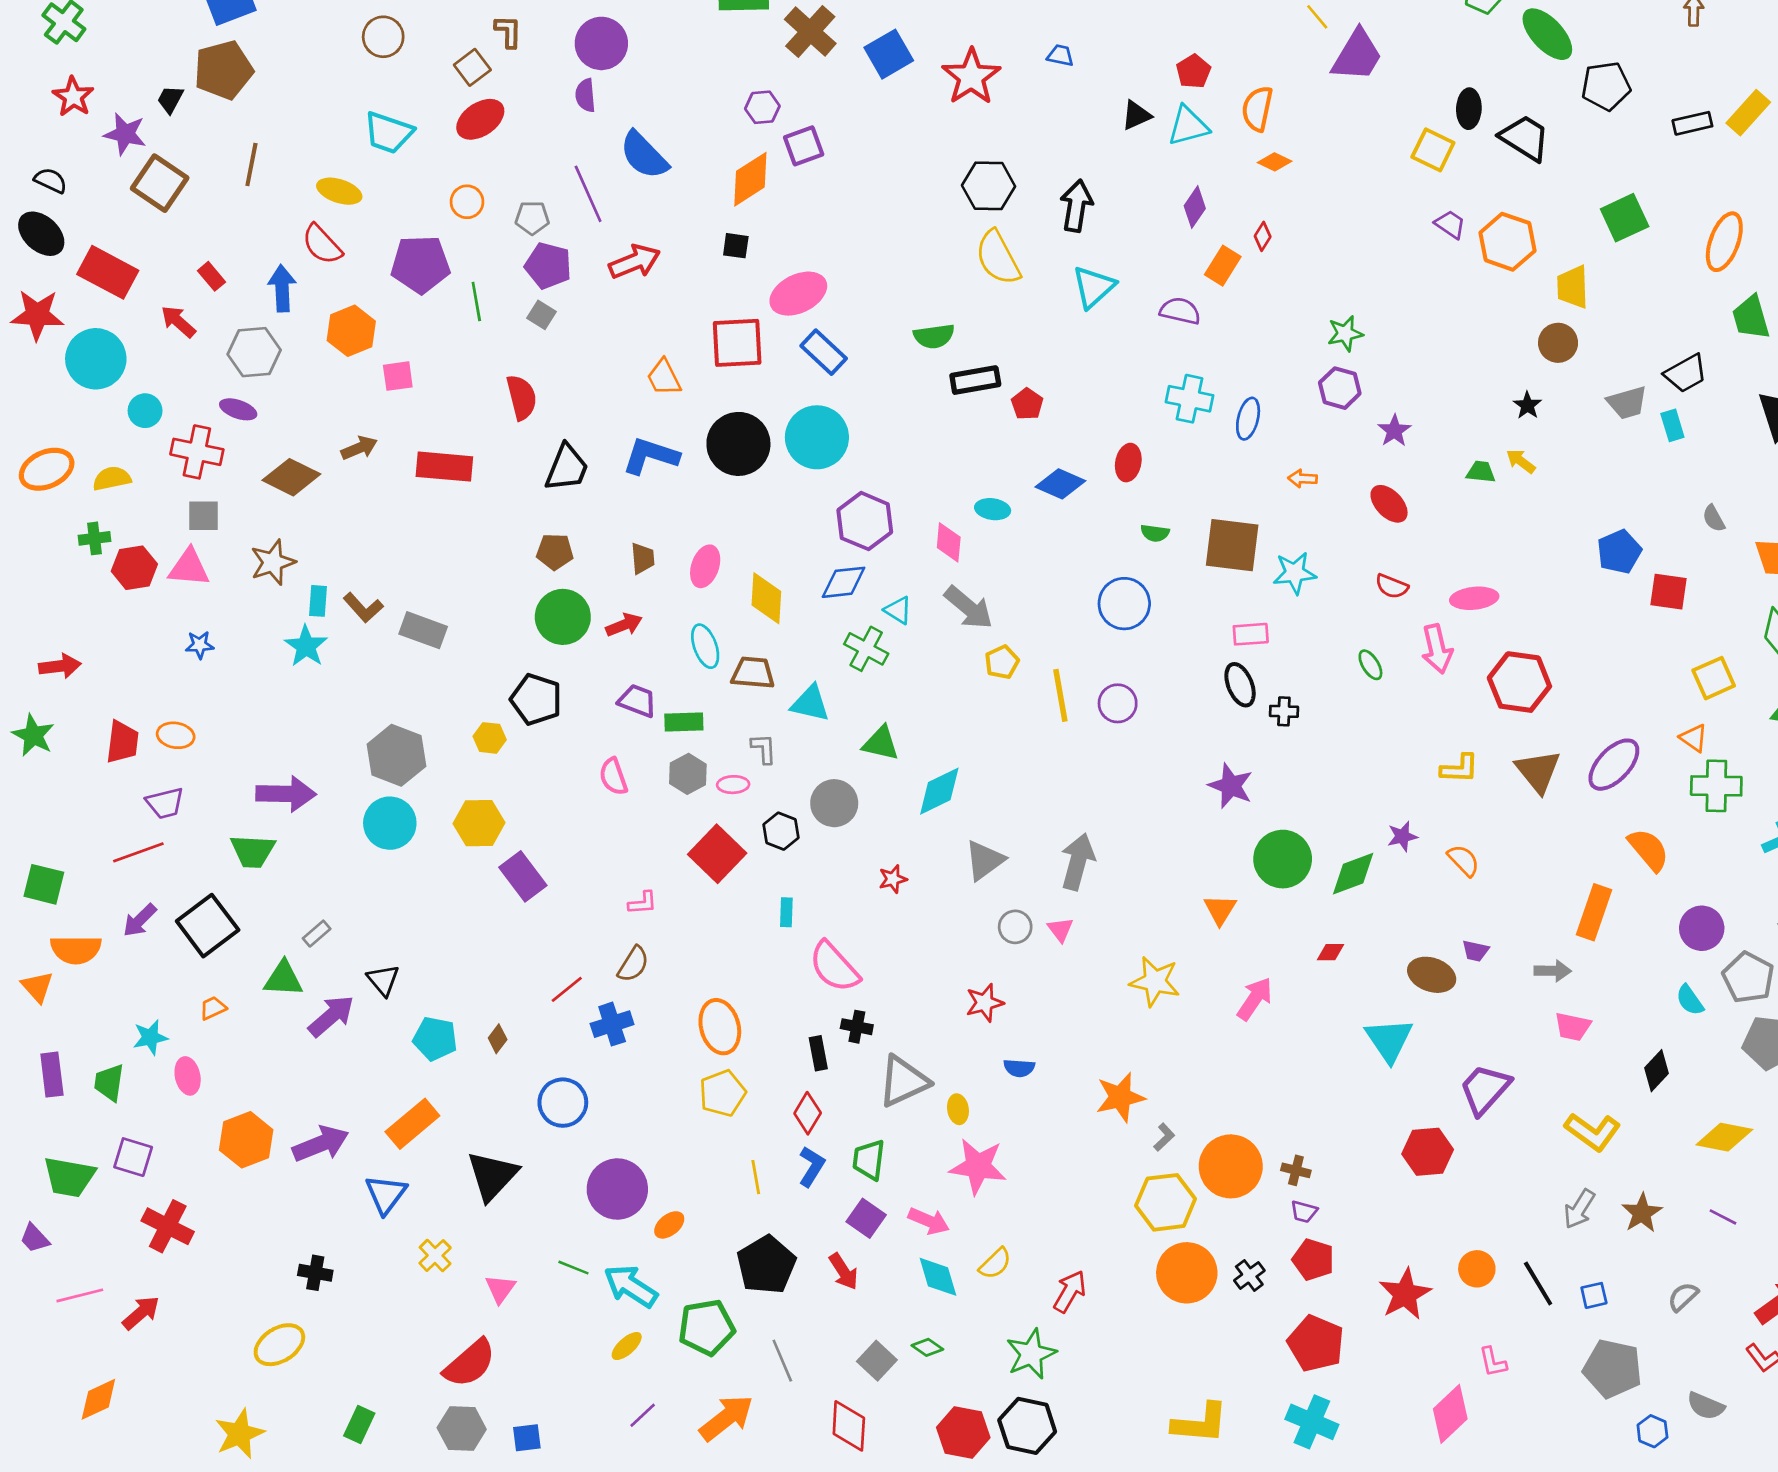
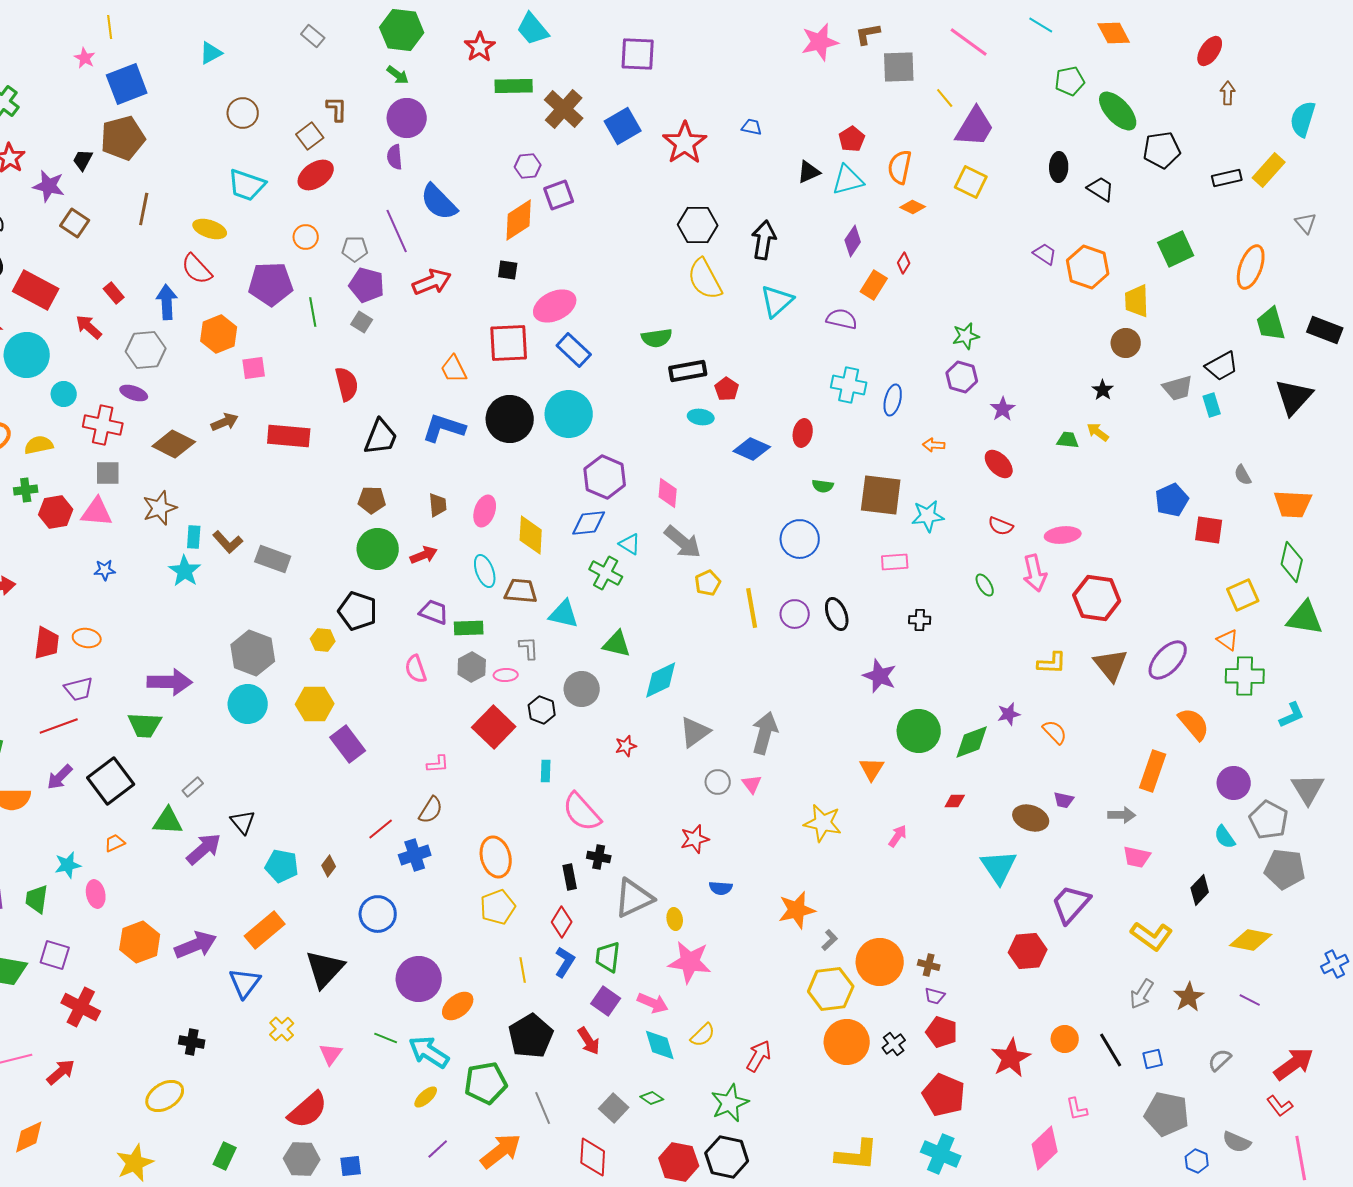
black trapezoid: (1525, 138) -> (1101, 189), size x0.7
yellow square: (1433, 150) -> (971, 182), moved
brown square: (160, 183) -> (75, 223), size x0.7
cyan ellipse: (993, 509) -> (701, 417), moved
black ellipse: (1240, 685) -> (837, 614), moved
pink arrow: (1255, 999) -> (898, 836), size x0.7
orange ellipse: (669, 1225) -> (458, 1006), size x1.4

